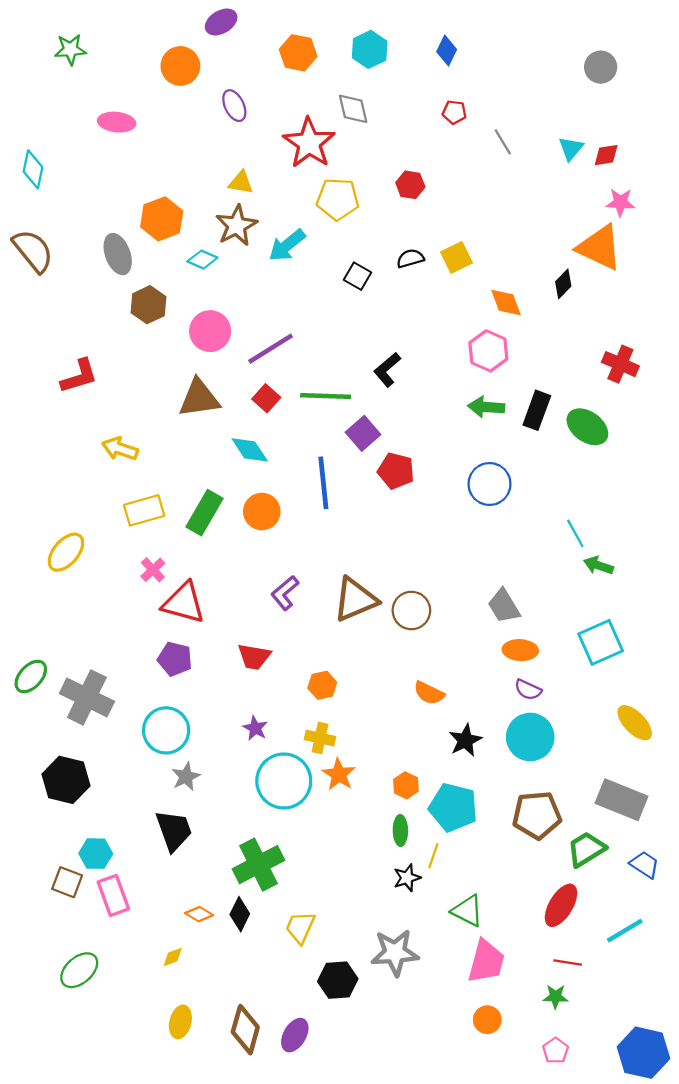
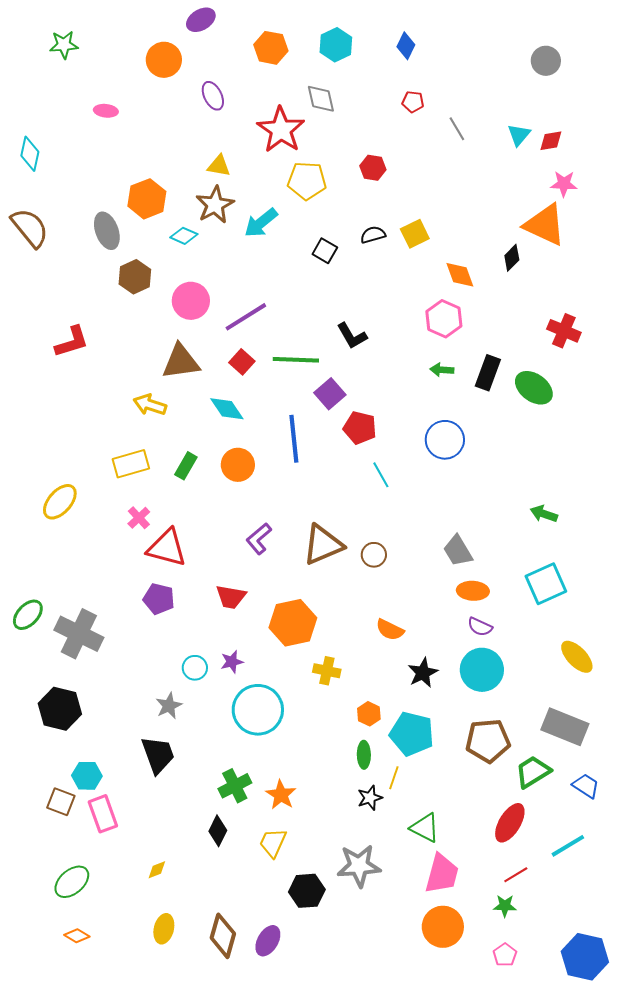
pink ellipse: (117, 122) -> (106, 111), size x0.7
black L-shape: (387, 370) -> (352, 336), turned -80
green arrow: (486, 407) -> (442, 370), size x0.7
yellow arrow: (120, 449) -> (150, 405), moved
green rectangle: (205, 513) -> (186, 466), size x0.7
cyan line: (575, 533) -> (381, 475), moved
brown circle: (411, 610) -> (374, 555), size x0.7
orange hexagon: (322, 685) -> (293, 623), size x1.8
purple star: (255, 728) -> (232, 662), turned 30
cyan circle: (166, 730) -> (195, 668), moved, size x0.6
yellow cross: (320, 738) -> (327, 671), moved
orange star: (339, 774) -> (281, 795), moved
green cross: (258, 865) -> (235, 786), size x0.7
orange diamond: (199, 914) -> (77, 936), moved
red line: (568, 962) -> (516, 875), turned -40
orange circle: (487, 1020) -> (443, 927), size x1.6

